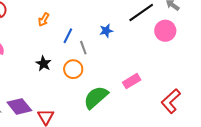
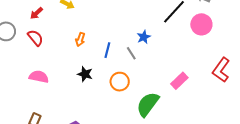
gray line: (83, 48) -> (131, 53), moved
black star: (43, 64) -> (85, 74), moved
red L-shape: (171, 101) -> (221, 70), moved

